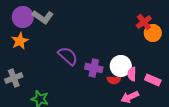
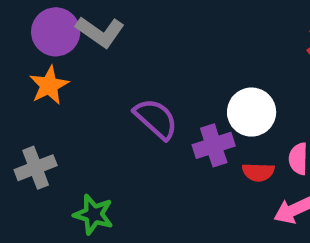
white circle: (121, 66) -> (252, 112), moved
purple cross: (94, 68) -> (214, 145), turned -30

